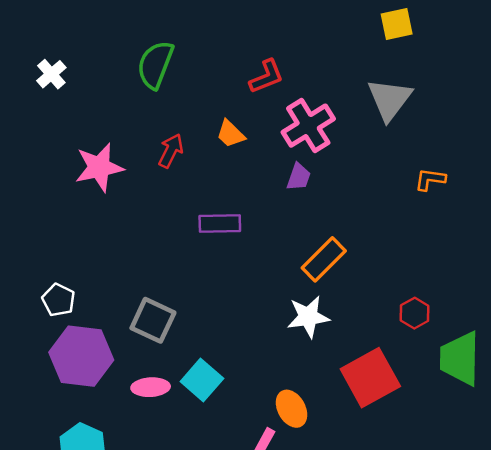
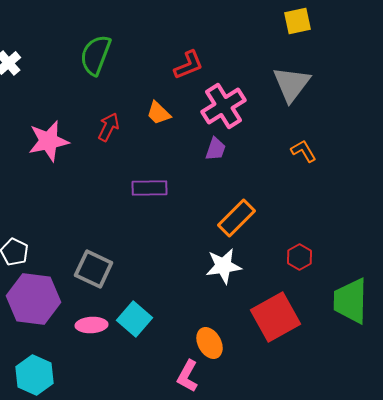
orange L-shape: (430, 179) -> (304, 151), moved, turned 52
red hexagon: (415, 313) -> (300, 257), moved

